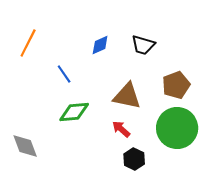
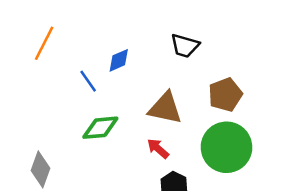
blue diamond: (100, 45) -> (119, 60), moved
gray diamond: (25, 146) -> (40, 169), turned 40

